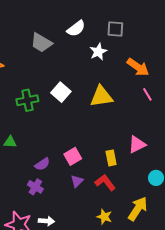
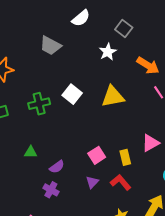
white semicircle: (76, 29) -> (81, 18), moved
gray square: (115, 29) -> (124, 28), turned 36
green triangle: (10, 142) -> (31, 152), moved
pink square: (73, 156) -> (97, 155), moved

